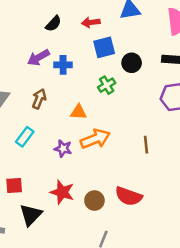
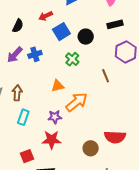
brown arrow: (39, 99) -> (17, 93), moved
brown line: (146, 145) -> (106, 76), moved
red star: (62, 192) -> (52, 140), moved

